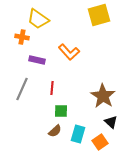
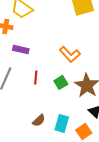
orange L-shape: (69, 52) -> (70, 54), moved
green square: (61, 111) -> (61, 82), moved, turned -32

